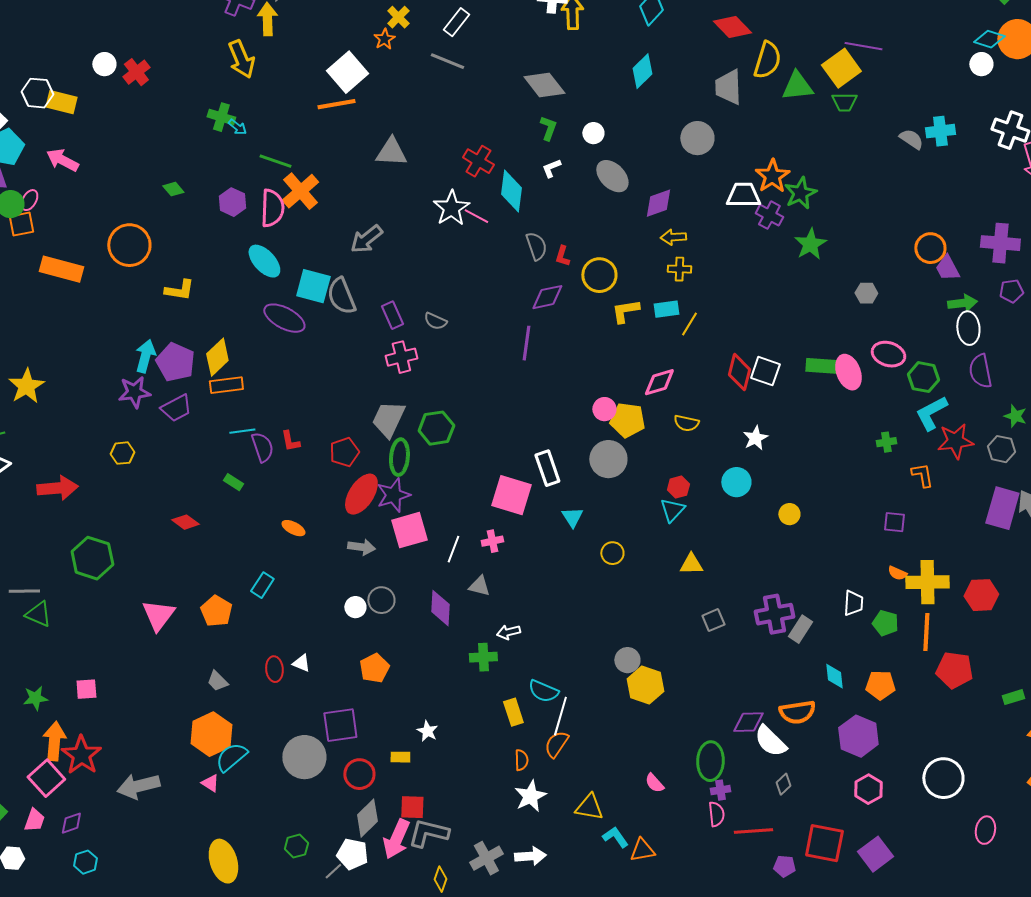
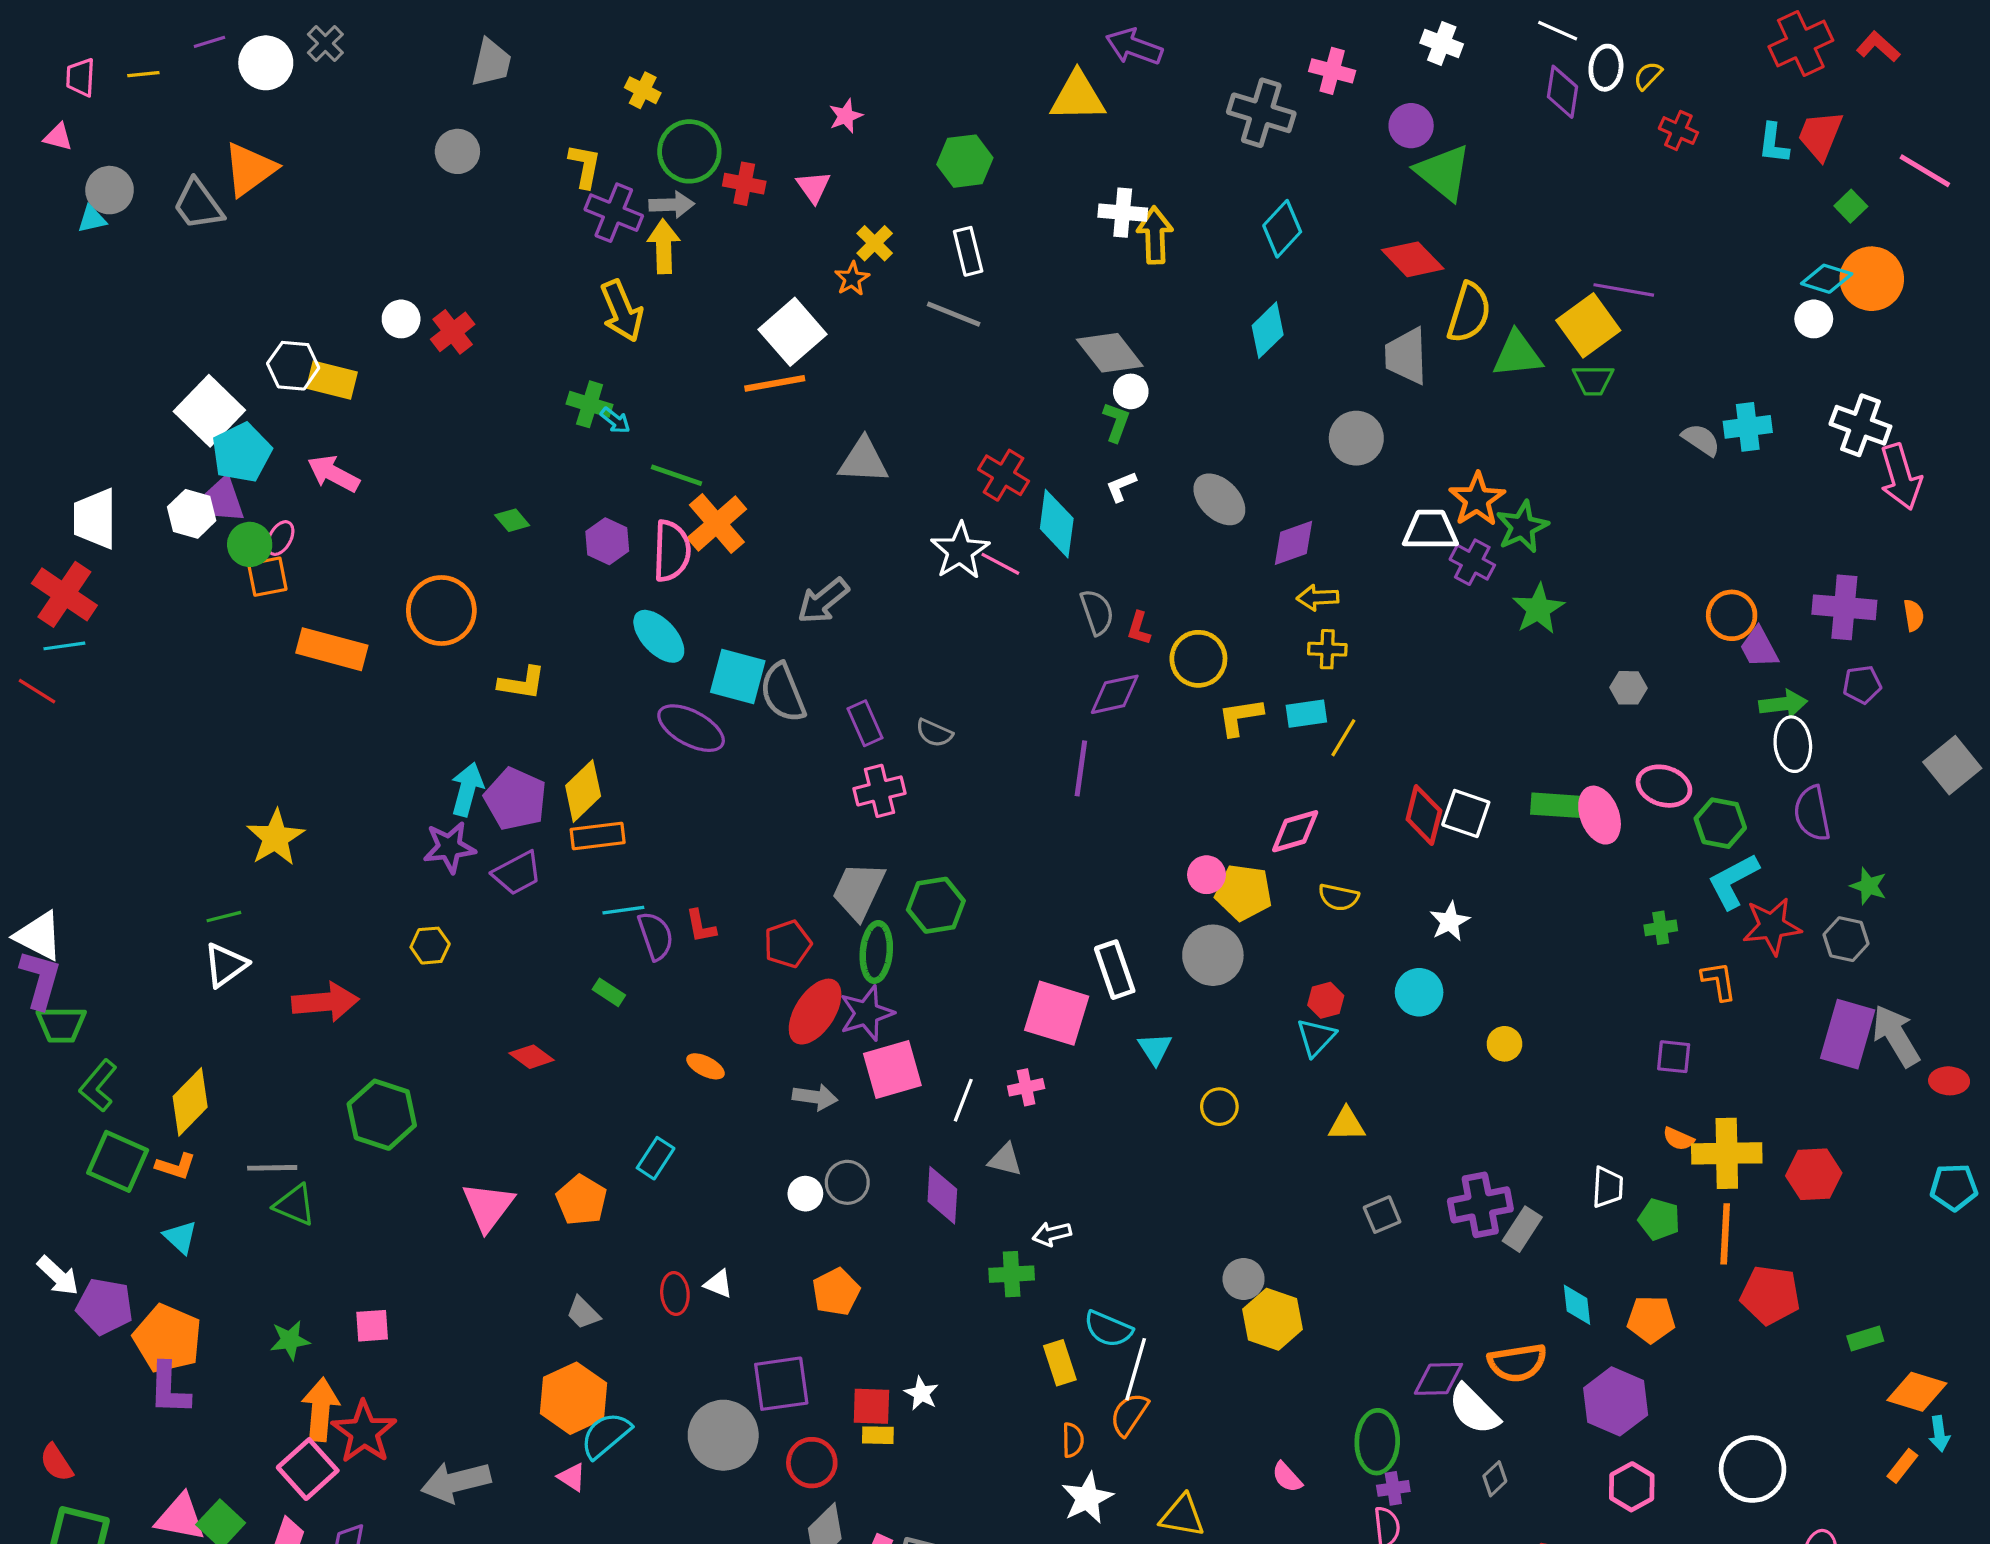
white rectangle: (456, 22) -> (968, 251), turned -52
white circle: (593, 133) -> (1131, 391), moved
red square: (412, 807) -> (871, 1406), moved

